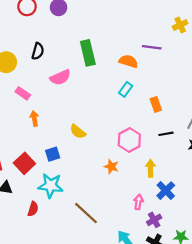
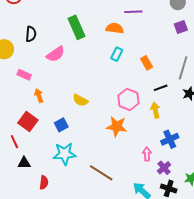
red square: (24, 163) -> (28, 122), moved
orange star: (111, 167) -> (117, 126), size x1.5
yellow arrow: (151, 168) -> (155, 110), moved
blue cross: (166, 191) -> (170, 139), turned 30
red semicircle: (33, 209) -> (44, 182), moved

